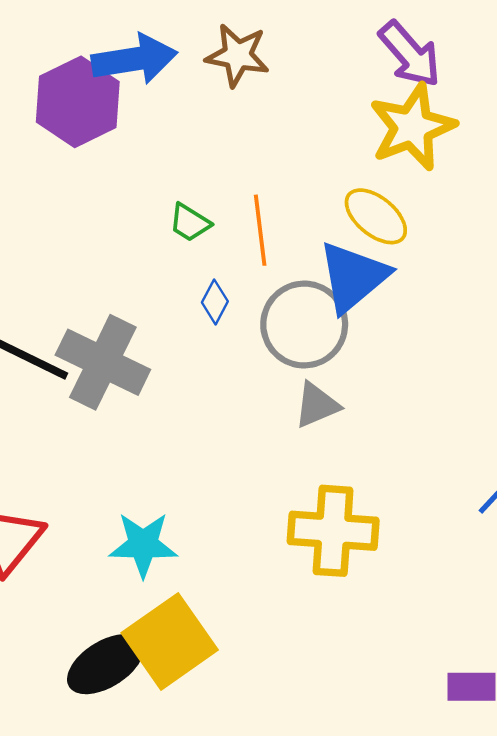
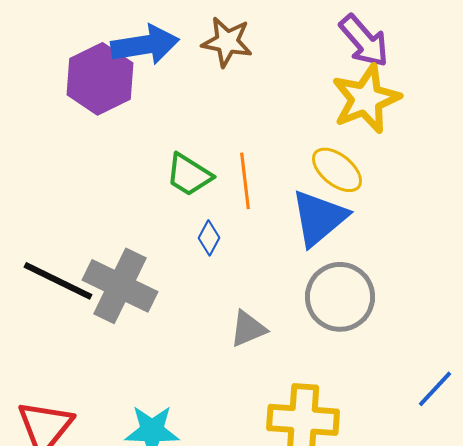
green trapezoid: (190, 223) -> (189, 175), size x1.4
gray circle: (304, 325) -> (340, 297), moved
gray triangle: (317, 405) -> (248, 329), moved

